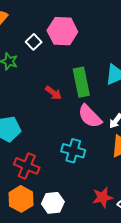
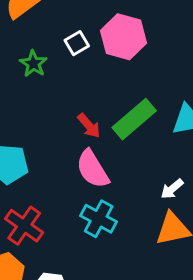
green rectangle: (81, 82) -> (134, 119), turned 48
pink semicircle: (90, 116) -> (93, 169), moved

